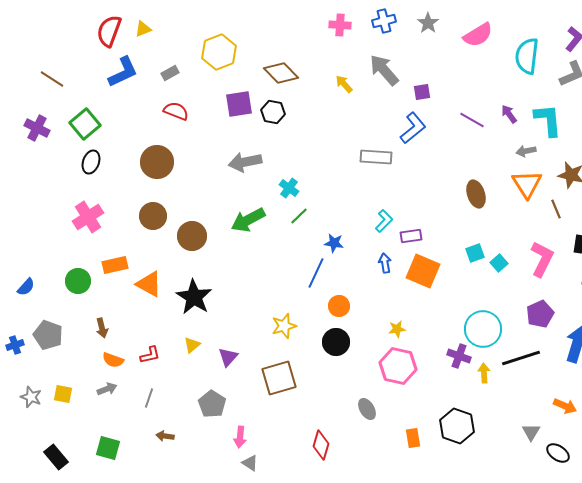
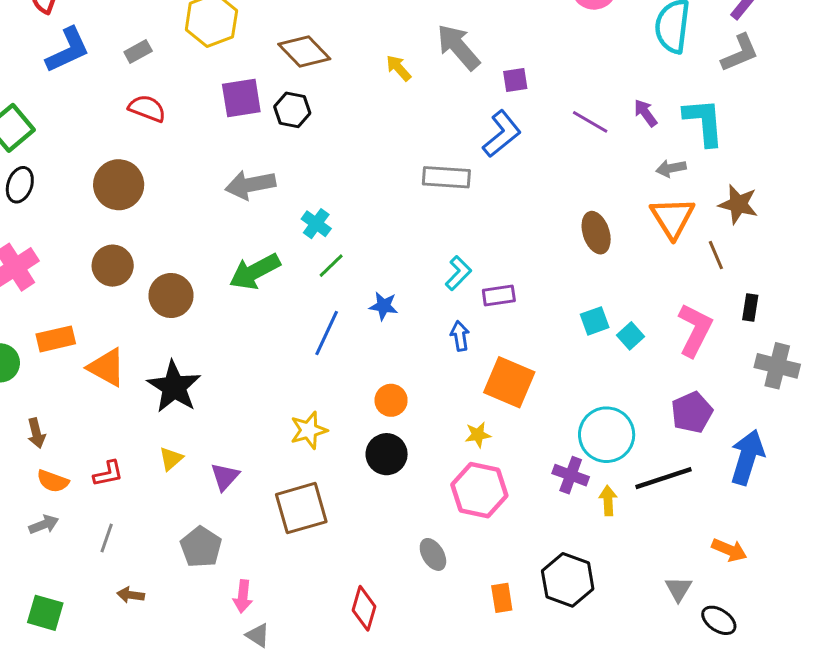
orange square: (423, 271) -> (509, 382), moved
blue line: (316, 273) -> (327, 333), moved

